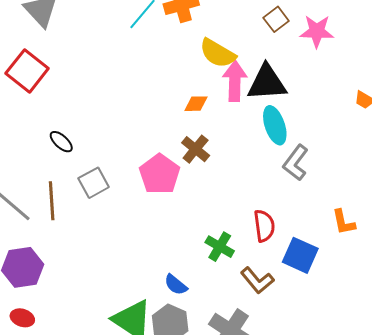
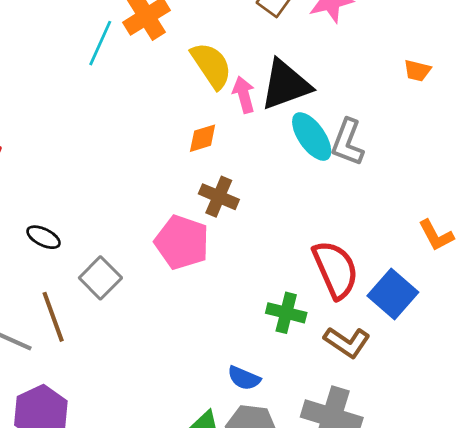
yellow semicircle: (218, 53) -> (211, 65), turned -138
pink arrow: (235, 81) -> (244, 95), size x0.7
gray L-shape: (296, 163) -> (348, 142), moved
red semicircle: (264, 226) -> (336, 270), size x1.4
blue square: (300, 255) -> (393, 294), turned 33

